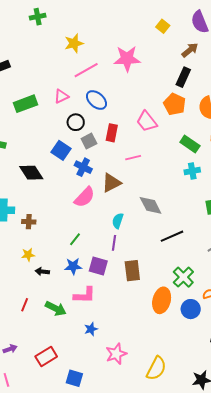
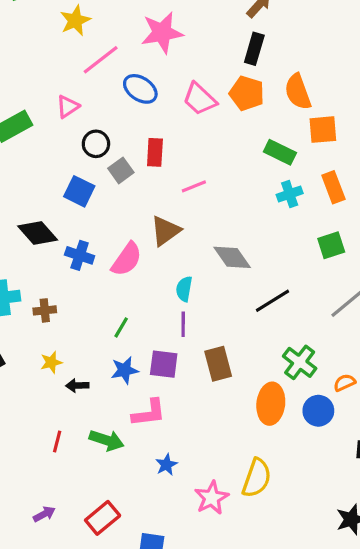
blue ellipse: (96, 100) -> (140, 89), moved
pink trapezoid: (147, 121) -> (200, 99), moved
blue cross: (83, 167) -> (80, 255), moved
yellow semicircle: (156, 368) -> (257, 478), moved

